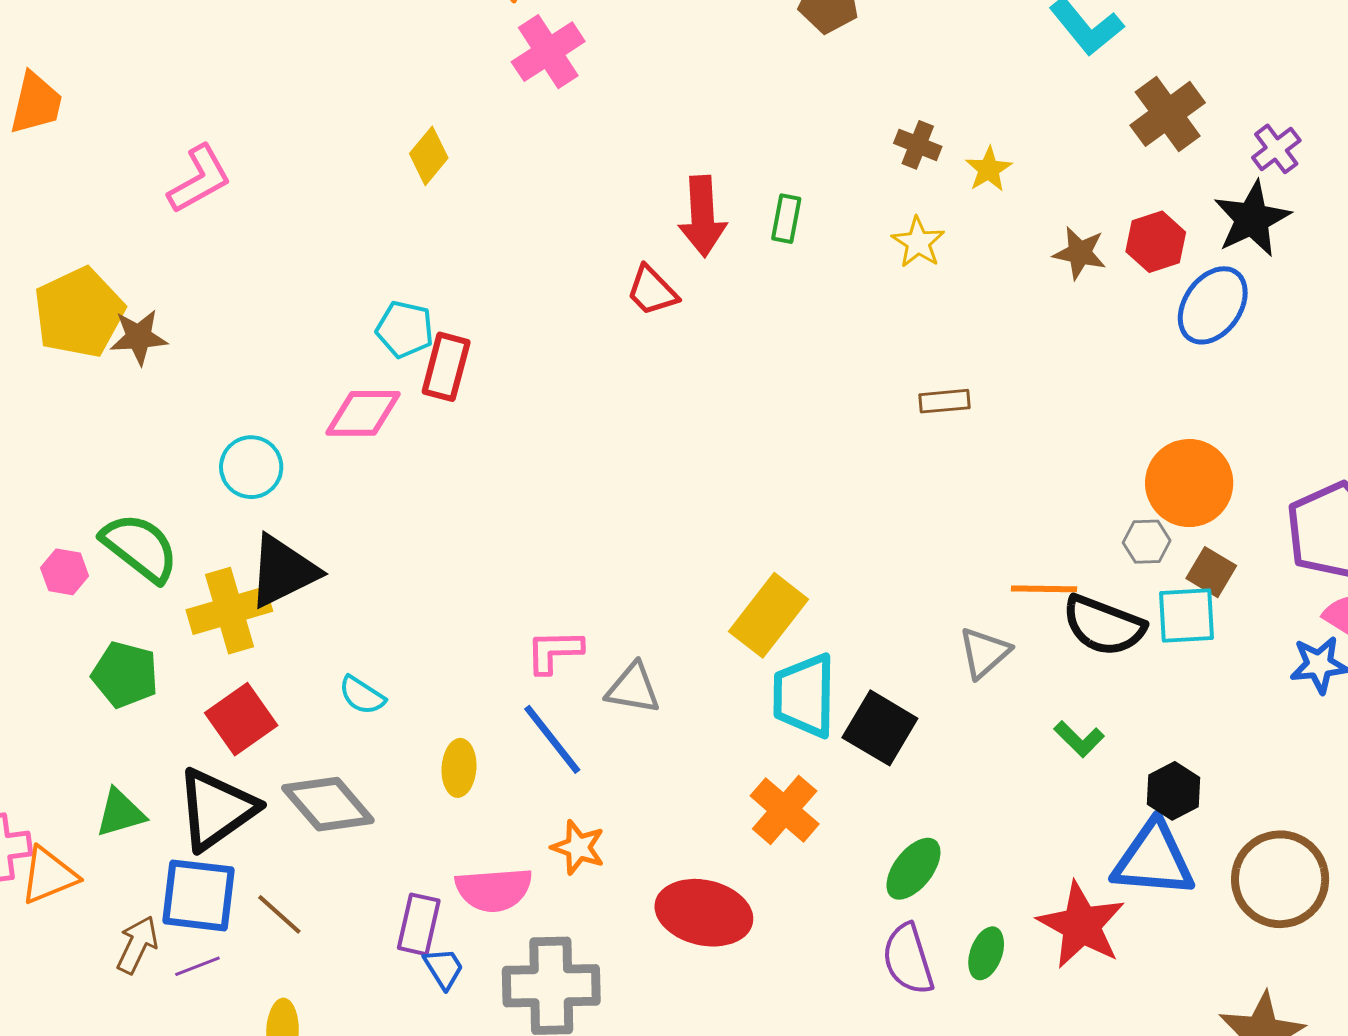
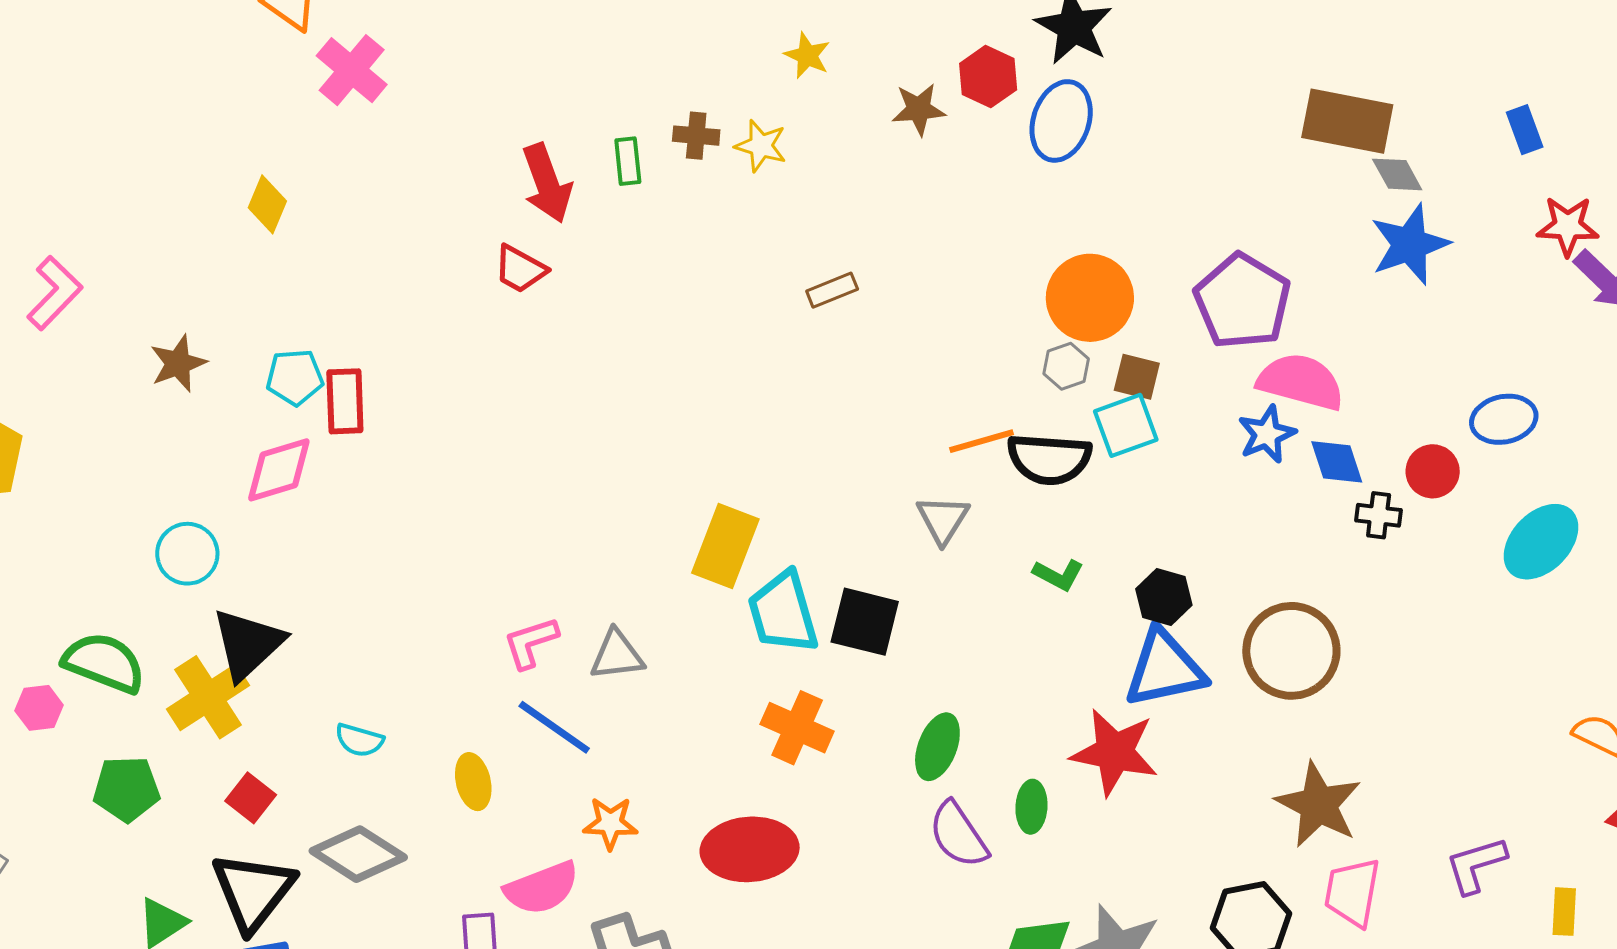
brown cross: (918, 145) -> (696, 136), moved
brown star: (139, 337) -> (178, 363), moved
red square: (241, 719) -> (251, 798), size x0.7

